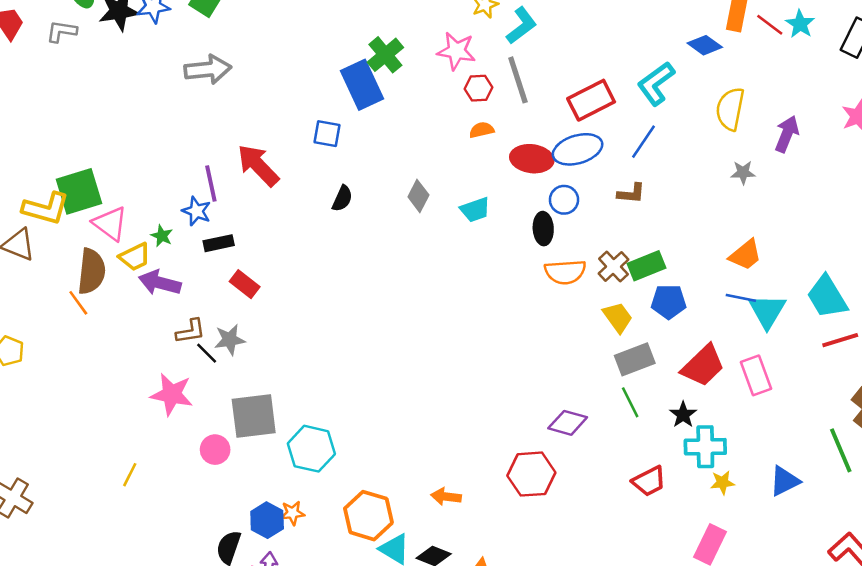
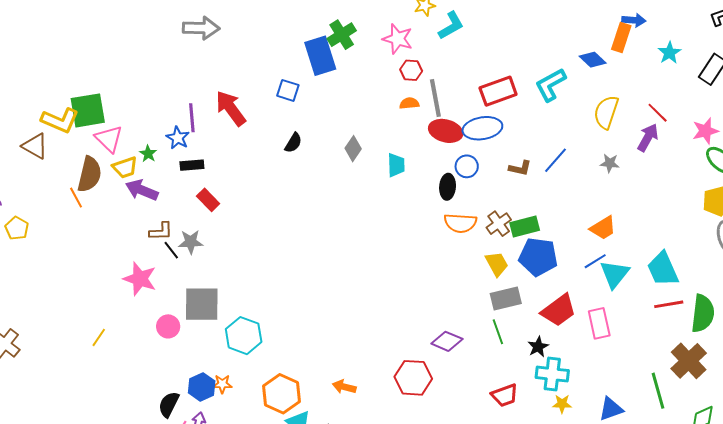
red line: (770, 25) -> (658, 113), moved
gray line: (518, 80) -> (435, 98), moved
blue line: (644, 142) -> (556, 160), moved
cyan trapezoid: (475, 210) -> (396, 165), turned -80
blue line: (741, 298) -> (595, 261), turned -50
blue pentagon: (669, 302) -> (538, 257), size x1.4

